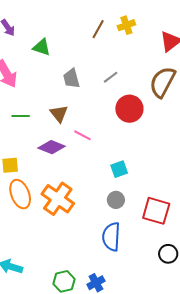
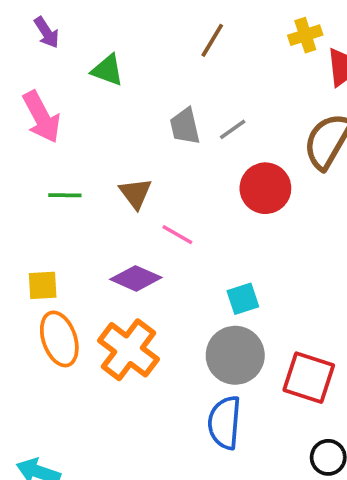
yellow cross: (126, 25) -> (305, 35), moved
gray trapezoid: (71, 78) -> (185, 126), moved
purple diamond: (52, 147) -> (136, 278), moved
gray circle: (116, 200) -> (235, 355), size x1.8

